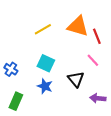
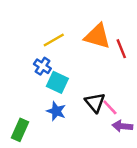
pink line: (93, 60) -> (110, 107), moved
blue cross: (11, 69) -> (42, 66), moved

